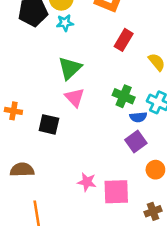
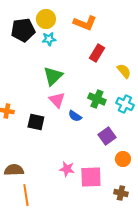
blue semicircle: (138, 117) -> (75, 116), moved, turned 40
brown semicircle: (22, 170) -> (14, 170), moved
brown cross: (153, 211) -> (121, 193), turned 32

